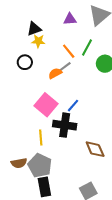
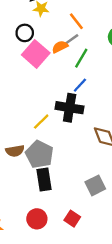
green line: (87, 47) -> (81, 58), moved
pink square: (46, 105) -> (36, 54), moved
yellow line: (41, 137) -> (41, 122), turned 49

